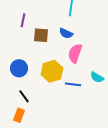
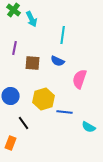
pink semicircle: (75, 53) -> (80, 79), moved
cyan semicircle: (97, 77) -> (89, 127), moved
black line: (24, 96) -> (24, 123), moved

